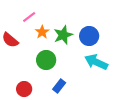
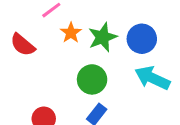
green circle: (46, 60) -> (92, 79), moved

